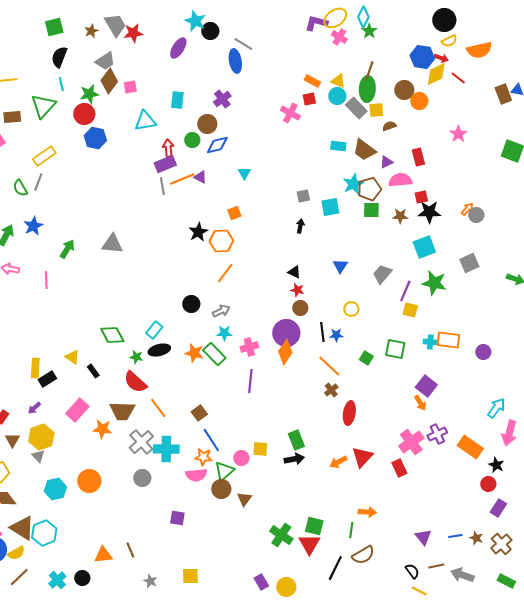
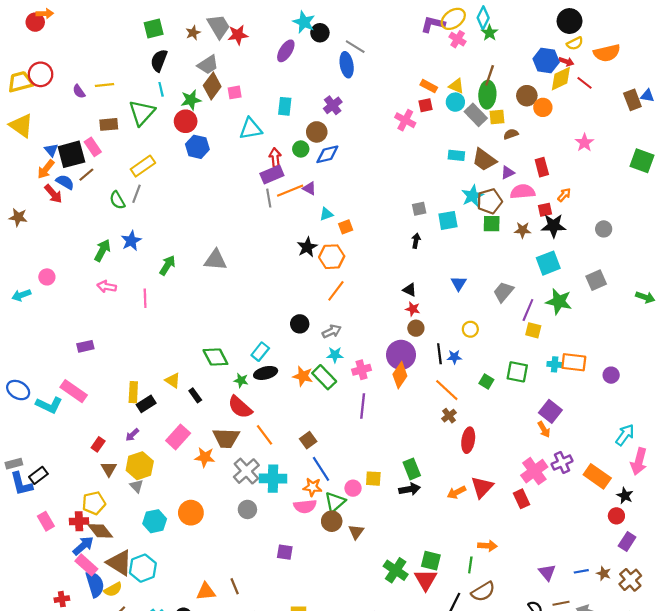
cyan triangle: (244, 173) -> (326, 214), moved, turned 40
orange arrow: (467, 209) -> (564, 195), moved

